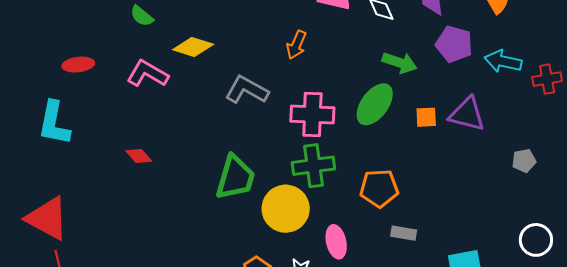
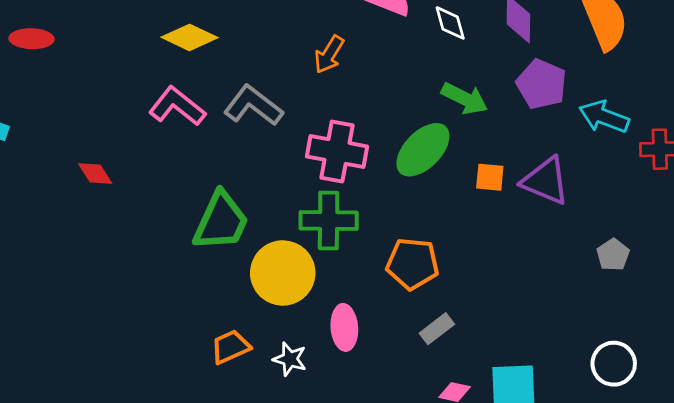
pink L-shape: (148, 74) -> (177, 106), moved
gray pentagon: (524, 161) -> (613, 255), turned -30
gray rectangle: (404, 233) -> (437, 329), turned -55

